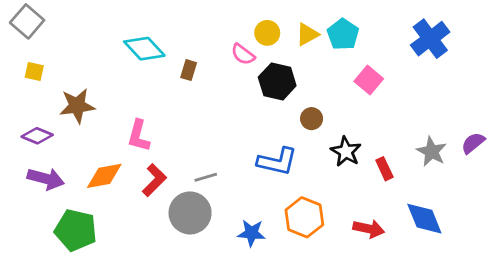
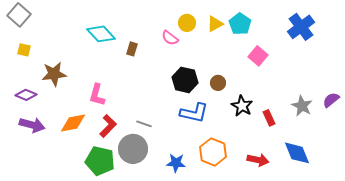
black hexagon: (277, 81) -> (185, 80), moved
gray line: (206, 177) -> (144, 124), turned 35
green pentagon: (76, 230) -> (100, 161), moved

